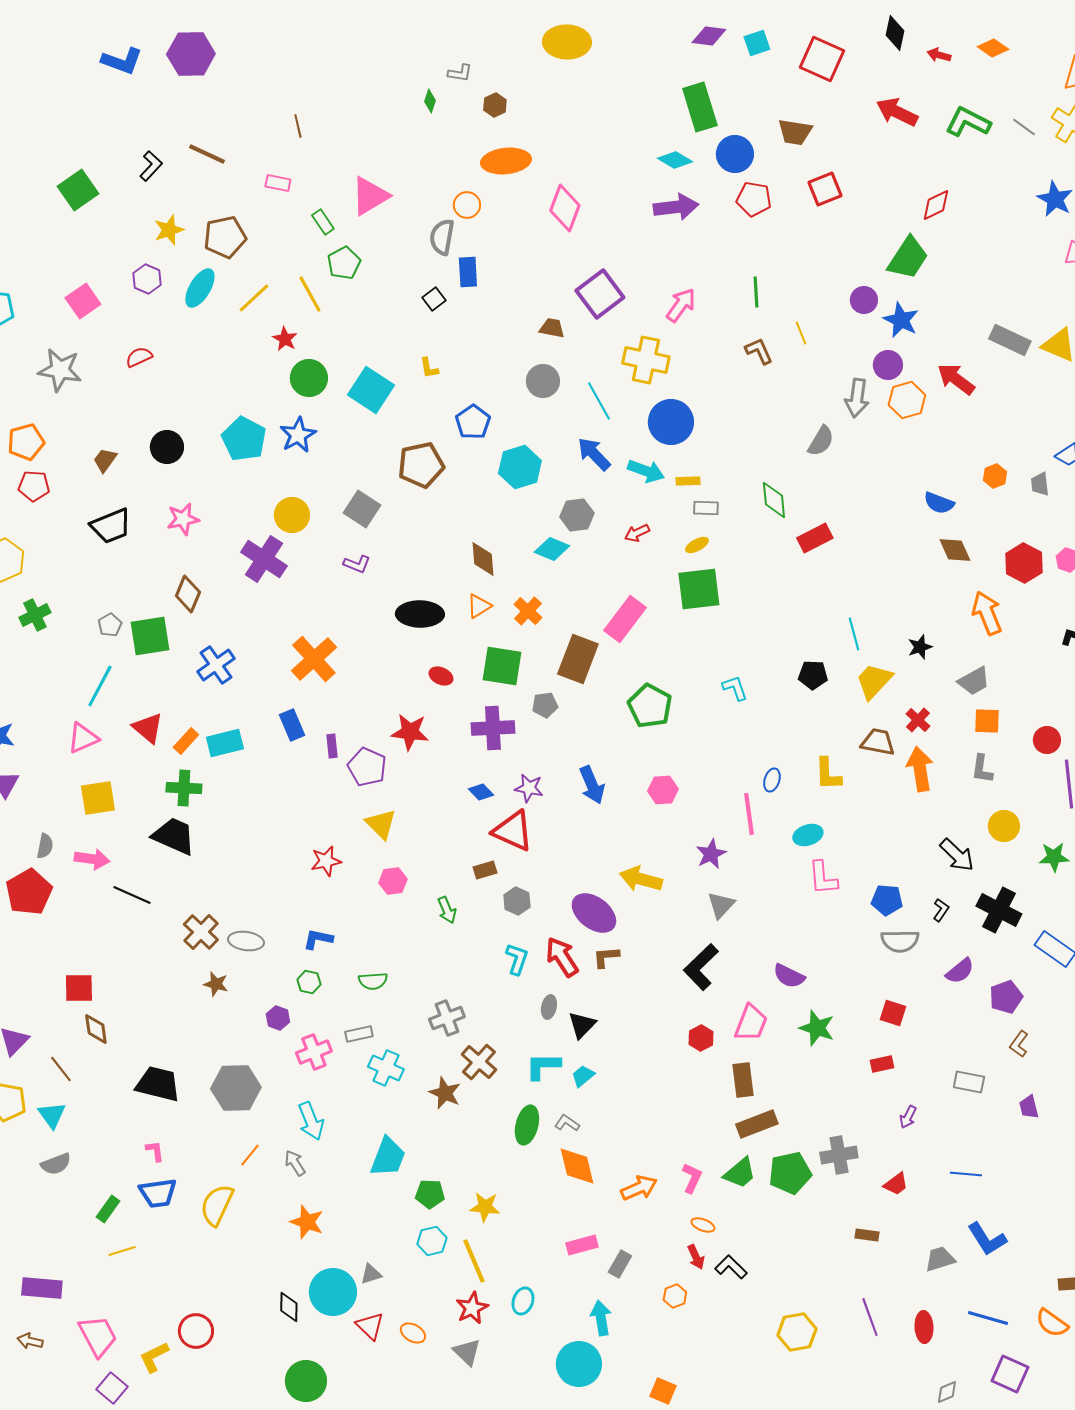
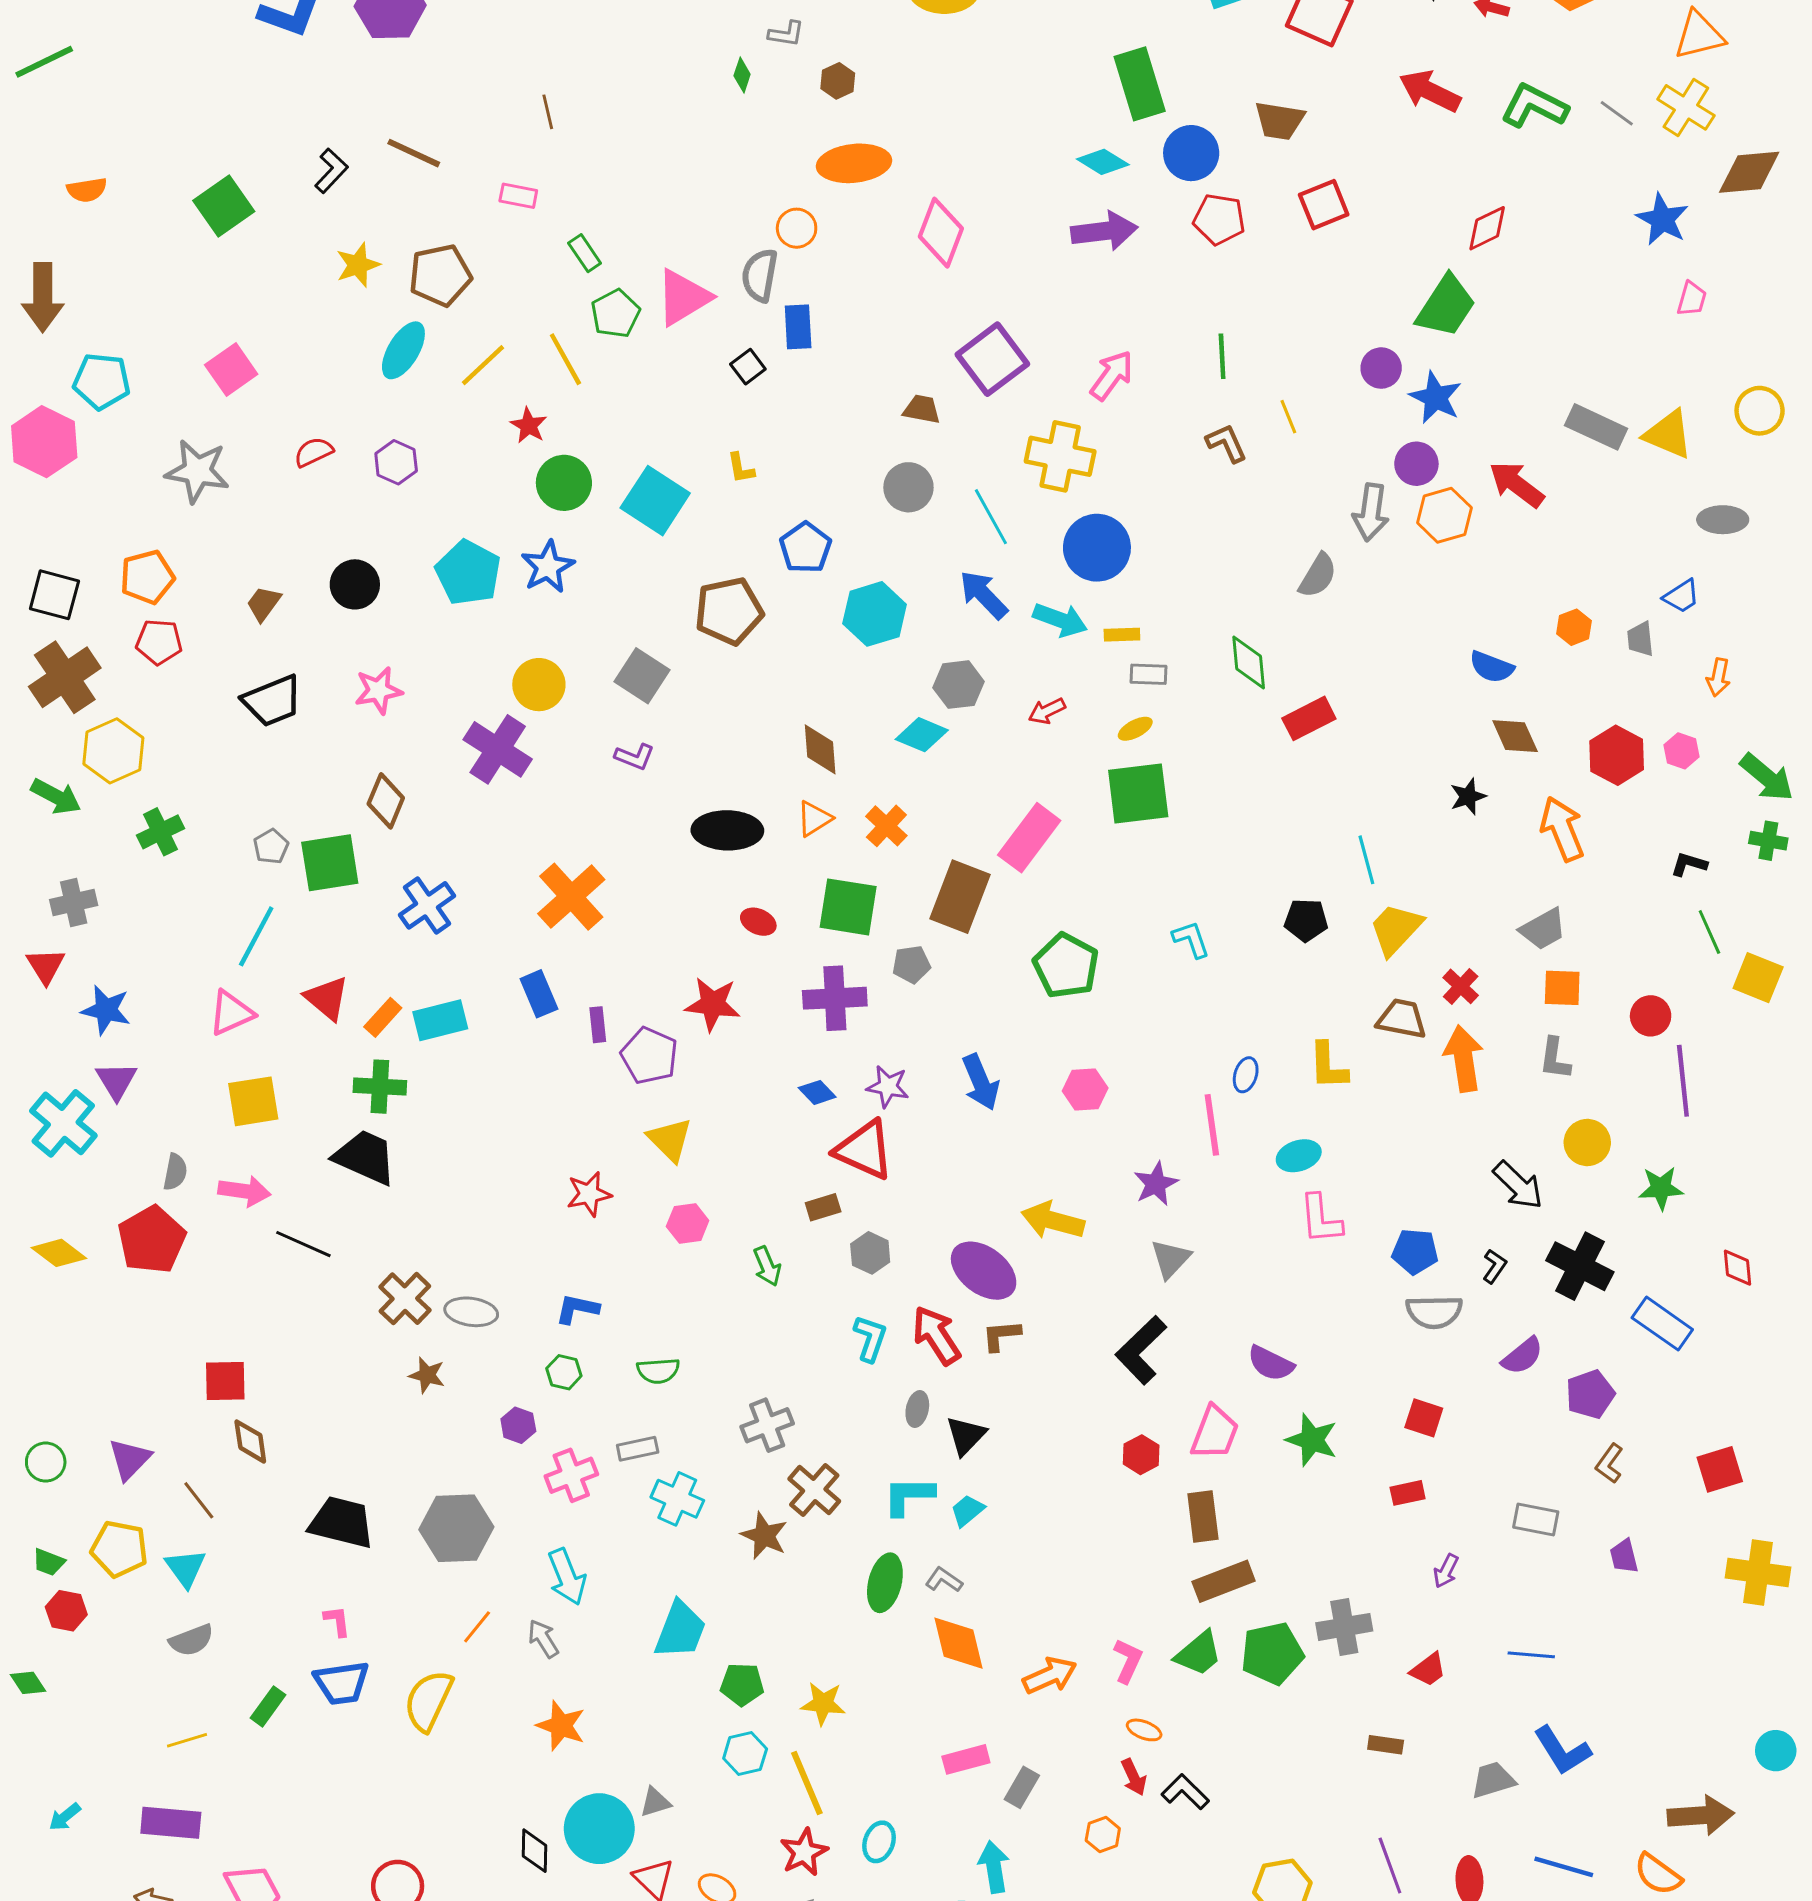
pink triangle: (370, 196) -> (683, 297), moved
purple hexagon: (147, 279) -> (396, 462), moved
black star: (920, 647) -> (1468, 796), moved
yellow line: (122, 1251) -> (187, 1740), moved

